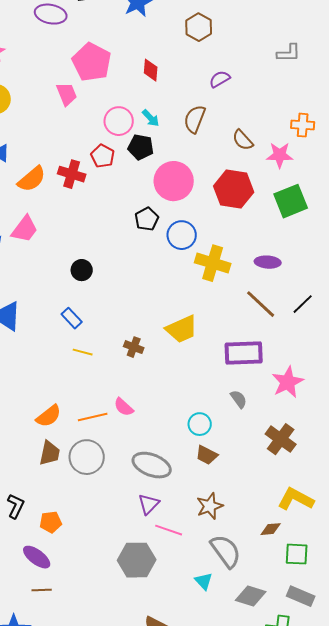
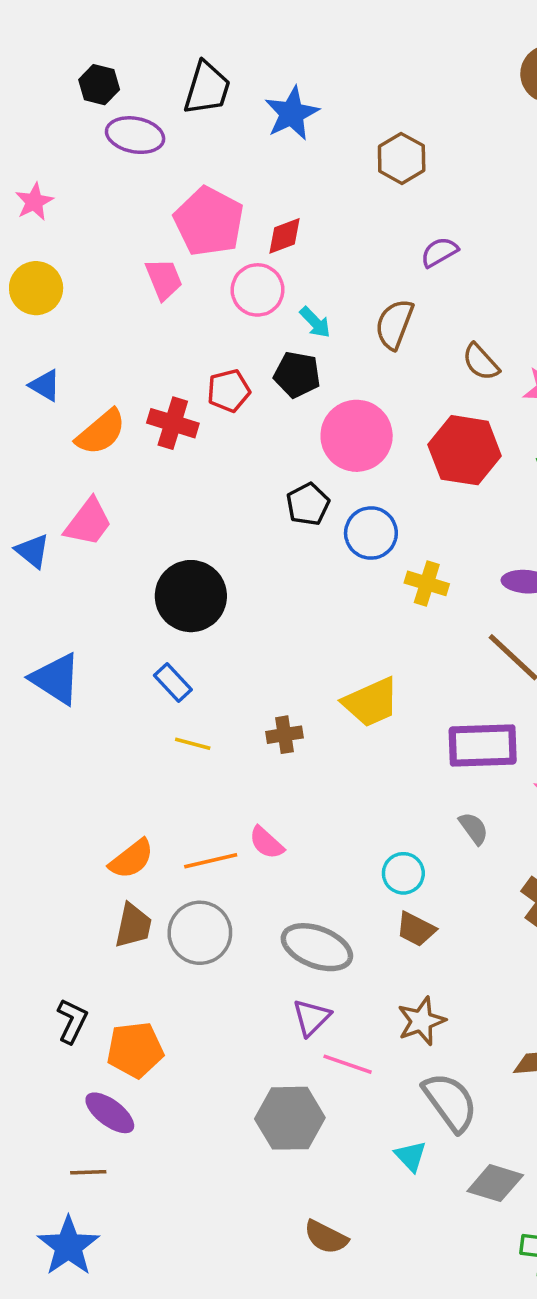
red diamond: (151, 70) -> (285, 236), moved, turned 65
pink circle: (119, 121) -> (257, 290), moved
red pentagon: (103, 156) -> (229, 391), turned 30
yellow cross: (213, 263) -> (427, 583), size x0.7
black circle: (82, 270) -> (191, 596), size x1.8
brown cross: (134, 347) -> (285, 735), turned -30
orange pentagon: (51, 522) -> (135, 1050), size x1.4
brown line: (42, 590) -> (88, 1172), moved

